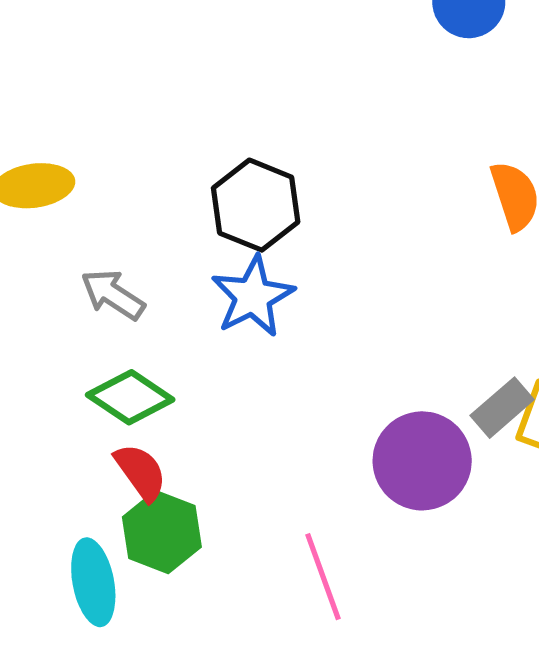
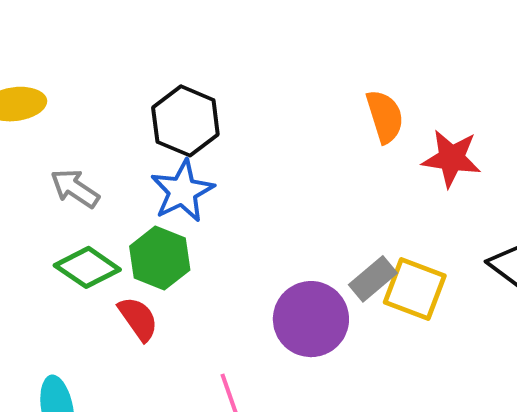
red semicircle: (141, 472) -> (138, 319), moved
green hexagon: (162, 532) -> (160, 258), moved

